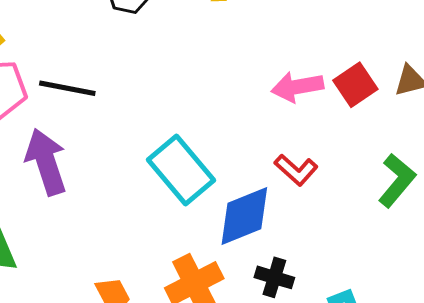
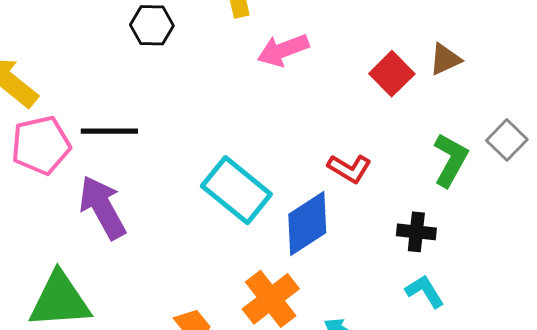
pink arrow: (297, 87) -> (283, 50), moved
black cross: (274, 277) -> (416, 232), moved

